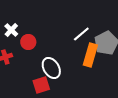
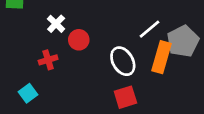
white ellipse: (51, 68) -> (123, 61), moved
red square: (41, 85) -> (125, 97), moved

